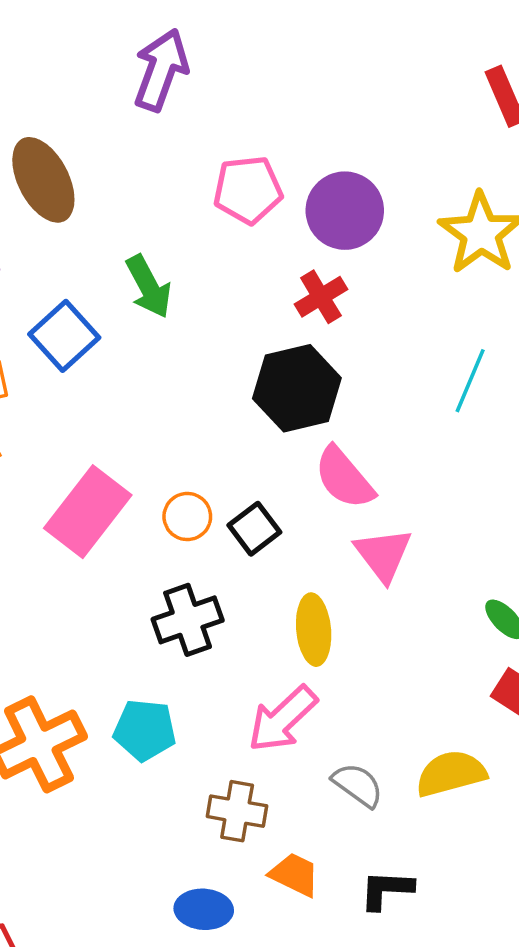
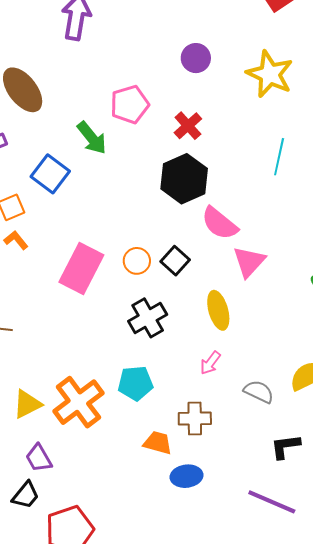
pink pentagon: (248, 190) -> (130, 104), moved
purple circle: (345, 211) -> (196, 58), moved, size x0.7
pink triangle: (383, 555) -> (249, 262), turned 30
pink arrow: (283, 719) -> (210, 363), size x0.6
orange trapezoid: (294, 875) -> (158, 443), moved

